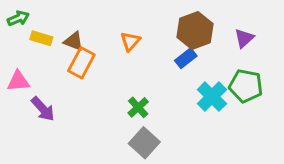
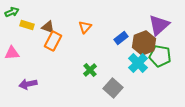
brown hexagon: (195, 31) -> (144, 43), moved
purple triangle: (244, 38) -> (159, 25), size x1.6
purple arrow: (43, 109) -> (28, 84), moved, turned 120
gray square: (144, 143) -> (113, 88), moved

